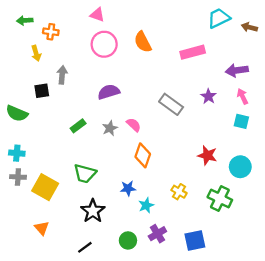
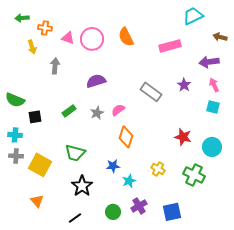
pink triangle: (97, 15) -> (68, 38), moved
brown arrow: (249, 27) -> (220, 37), moved
black square: (42, 91) -> (35, 117), moved
pink semicircle: (134, 125) -> (118, 110), turned -80

